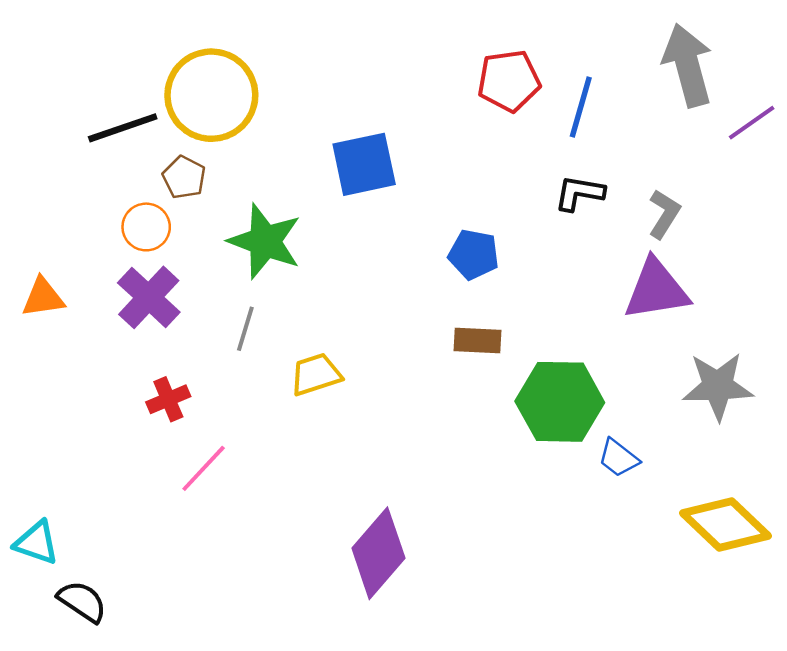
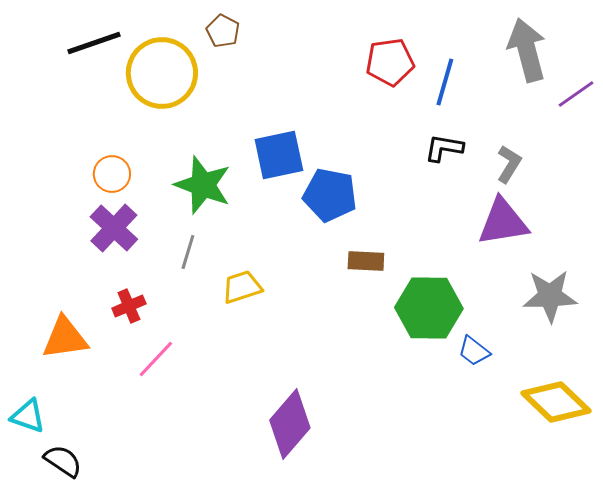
black line: (123, 128) -> (94, 43), moved
blue square: (364, 164) -> (279, 155), moved
brown pentagon: (184, 177) -> (223, 31), moved
blue pentagon: (474, 254) -> (330, 195), moved, size x1.4
orange triangle: (43, 297) -> (65, 338), moved, size x1.4

